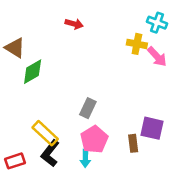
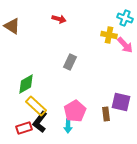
brown triangle: (15, 48) -> (12, 26), moved
green diamond: (33, 72) -> (26, 84), moved
gray rectangle: (88, 108) -> (70, 62), moved
red rectangle: (15, 161) -> (24, 128), moved

